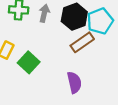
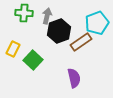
black hexagon: (74, 17) -> (59, 31), moved

